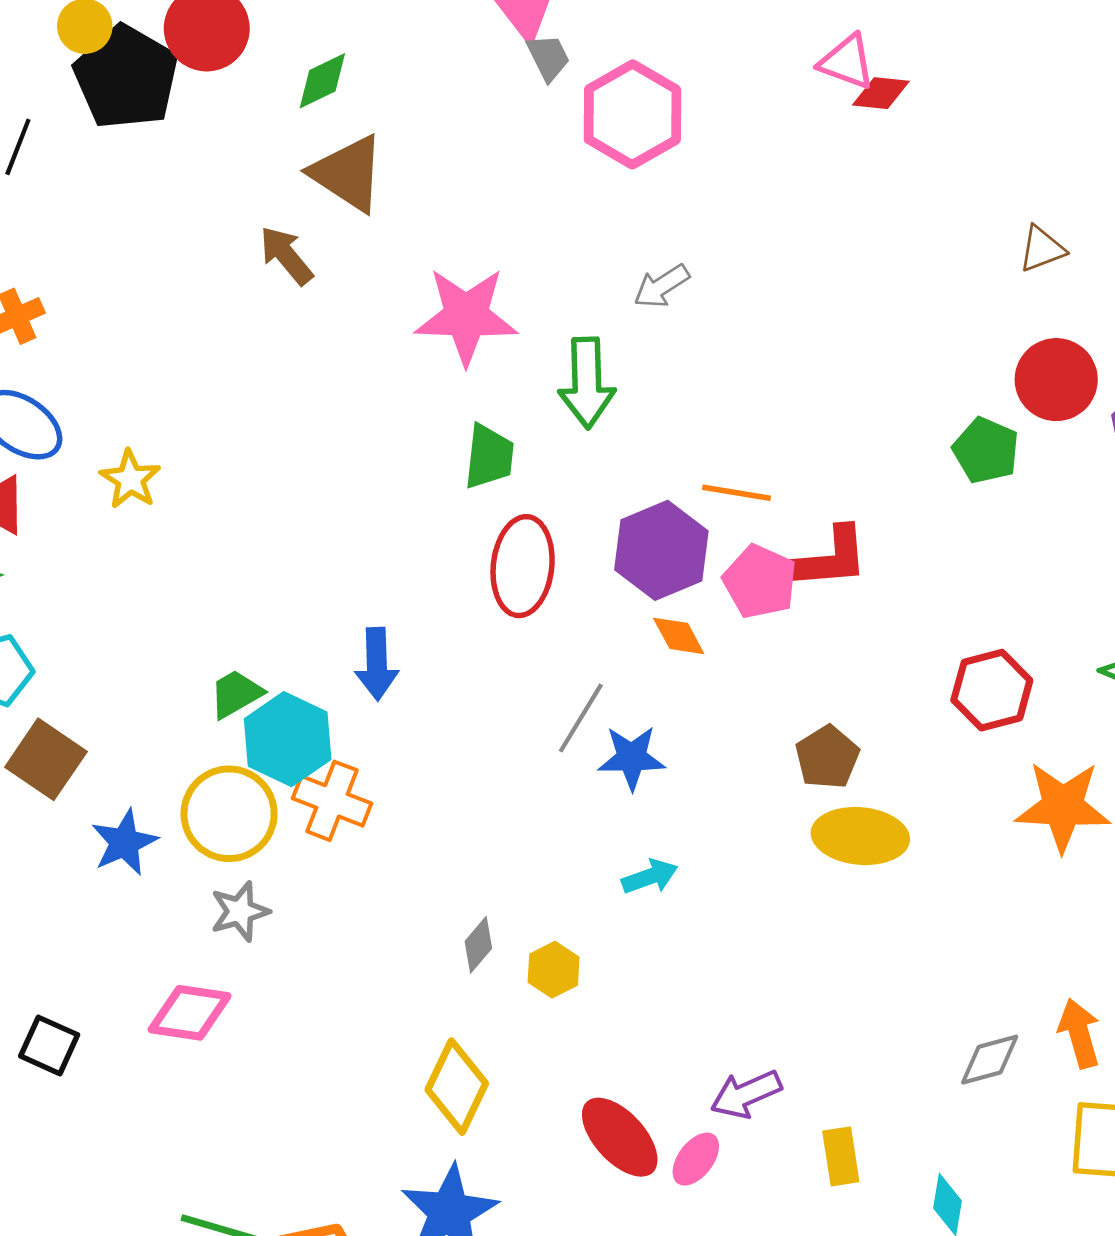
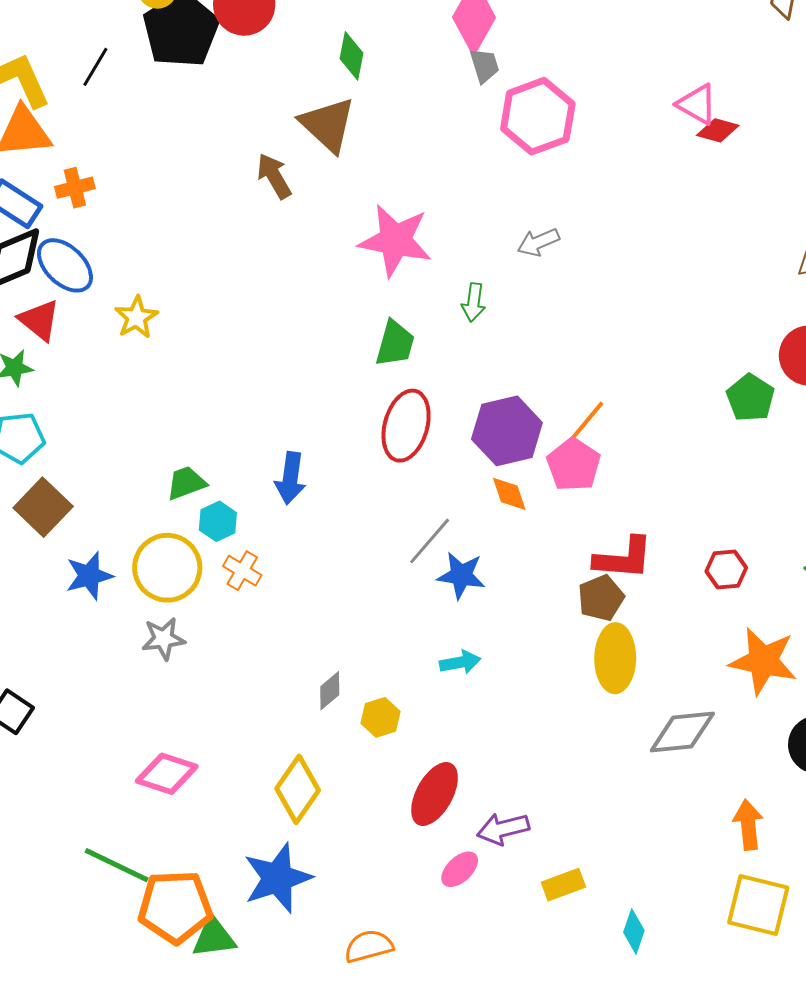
green diamond: (322, 81) -> (352, 56), moved, turned -63
green arrow: (587, 383) -> (474, 302), size x0.6
orange line: (736, 493) -> (586, 422), moved, turned -69
red L-shape: (829, 558) -> (623, 558), moved
red hexagon: (992, 690) -> (726, 570), size x0.7
cyan hexagon: (288, 739) -> (218, 521), size x0.6
orange cross: (332, 801) -> (242, 571), size x0.7
yellow ellipse: (860, 836) -> (615, 658), turned 76
pink diamond: (190, 1013) -> (167, 774), moved
gray diamond: (990, 1060) -> (682, 732), moved, size x1.4
red ellipse: (620, 1137) -> (435, 794), moved, turned 62
yellow rectangle: (841, 1156) -> (563, 885), turned 69

